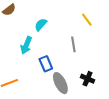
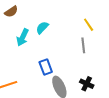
gray line: (73, 44) -> (83, 45), moved
cyan arrow: (26, 45) -> (23, 37), moved

